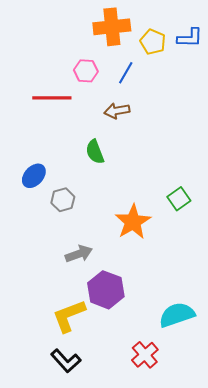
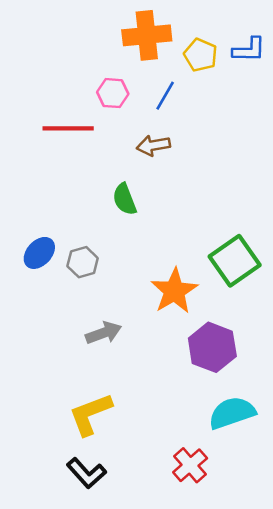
blue ellipse: (34, 176) -> (39, 253), moved
green square: (179, 199) -> (235, 261), size x1.6
purple hexagon: (106, 290) -> (212, 347), moved

